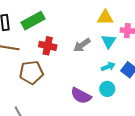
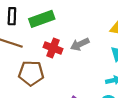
gray arrow: (82, 45) -> (80, 44), moved

